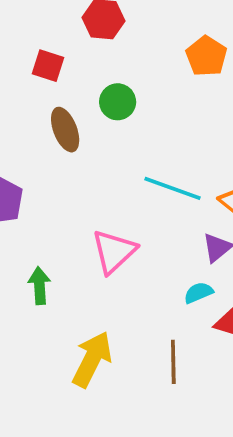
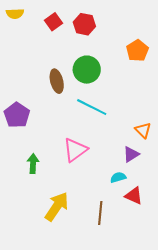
red square: (48, 66) -> (53, 22), moved, turned 30
green circle: (118, 102) -> (87, 70), size x1.4
cyan line: (172, 188) -> (92, 107), moved

